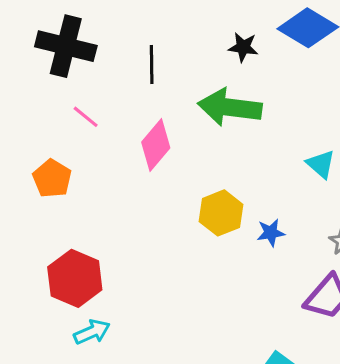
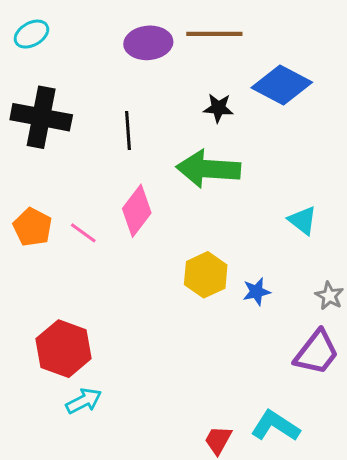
pink line: (86, 117) -> (83, 233), moved
orange pentagon: (52, 178) -> (32, 227), moved

